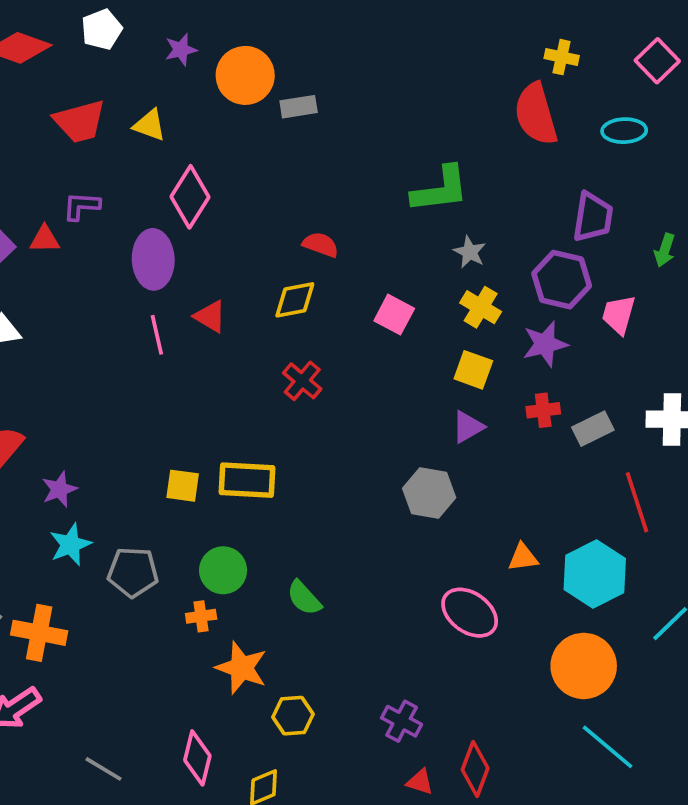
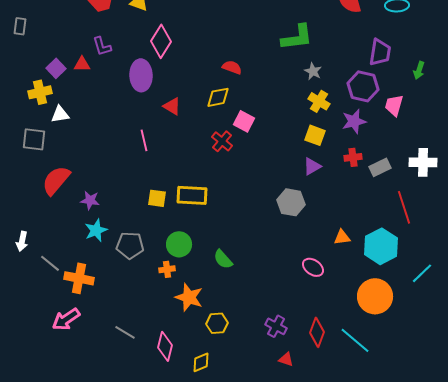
purple L-shape: (81, 206) -> (102, 46), turned -110
pink square: (394, 315) -> (244, 121), moved
pink line: (157, 335) -> (144, 140), moved
purple star: (59, 489) -> (90, 200), turned 30
pink ellipse: (470, 613) -> (313, 267), size x0.7
cyan line: (608, 747) -> (355, 340), moved
gray line: (104, 769) -> (125, 332), moved
red diamond: (475, 769) -> (317, 332), moved

